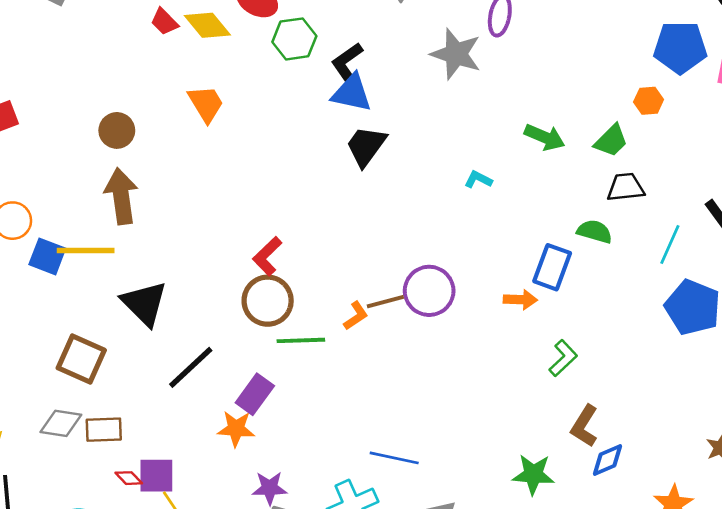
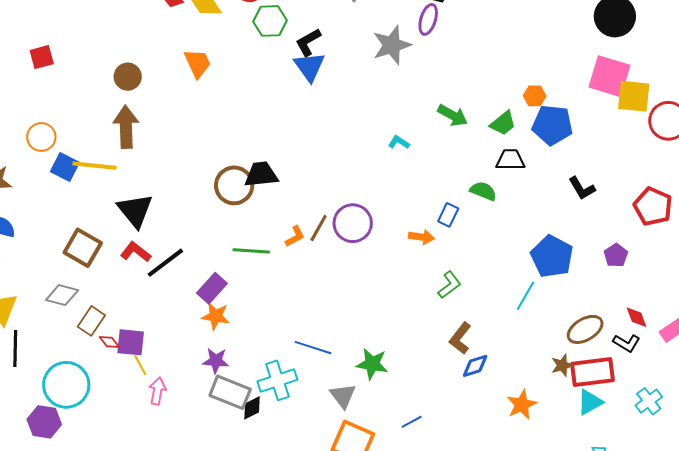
blue pentagon: (680, 47) -> (552, 125), moved
gray star: (456, 54) -> (392, 45), turned 30
blue triangle: (352, 93) -> (309, 67), turned 36
black trapezoid: (366, 146) -> (261, 174), moved, turned 42
cyan line: (670, 245) -> (526, 296), moved
red L-shape: (267, 256) -> (136, 252), moved, turned 76
blue rectangle: (552, 267) -> (448, 215), size x0.7
brown circle: (268, 301) -> (234, 185), moved
brown line: (385, 302) -> (319, 228), turned -52
orange star: (236, 429) -> (216, 316), moved
brown rectangle: (104, 430) -> (91, 321), moved, turned -60
green star: (533, 474) -> (372, 364), moved

